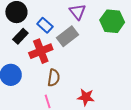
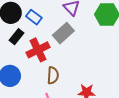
blue rectangle: (45, 25) -> (34, 17), moved

